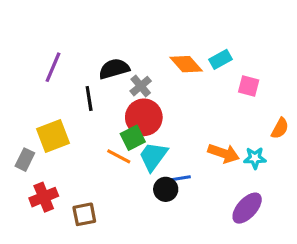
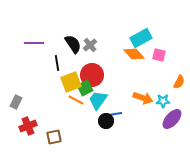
cyan rectangle: (220, 59) -> (141, 38), size x1.5
orange diamond: (186, 64) -> (134, 54), moved
purple line: (53, 67) -> (34, 43), turned 66
black semicircle: (114, 69) -> (73, 44), turned 72
gray cross: (141, 86) -> (90, 45), moved
yellow square: (53, 136) -> (71, 82), moved
purple ellipse: (247, 208) -> (172, 119), moved

